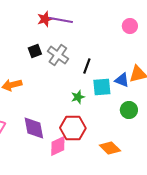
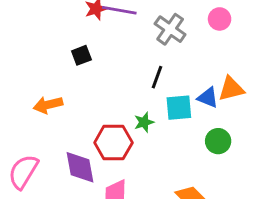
gray cross: (58, 55) -> (170, 29), moved
red hexagon: (73, 128) -> (113, 143), moved

